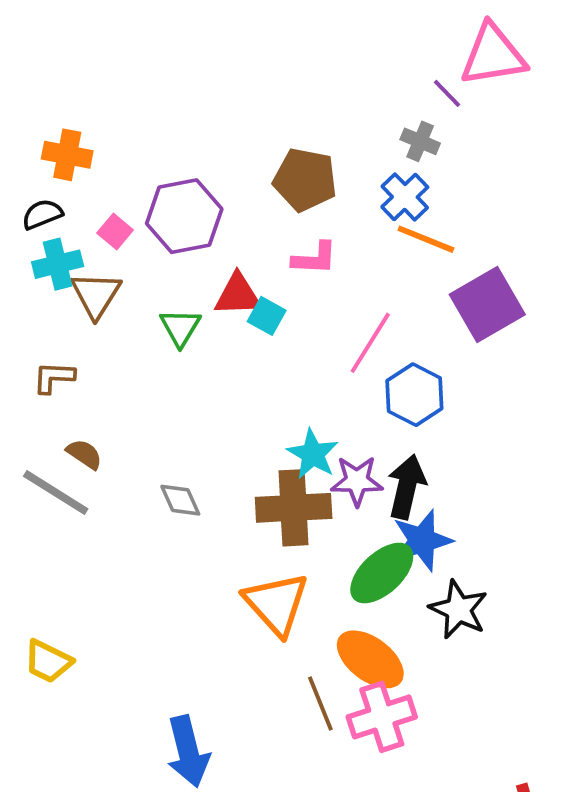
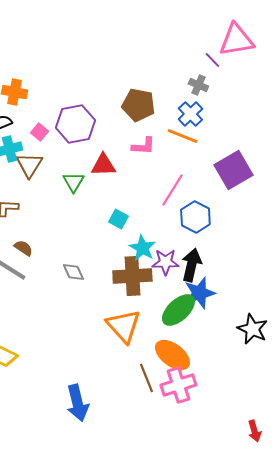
orange line: (426, 239) -> (182, 136), moved
cyan square: (267, 316) -> (118, 219), moved
black star: (459, 609) -> (252, 329), moved

